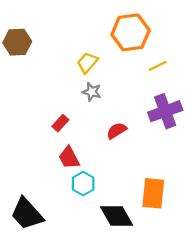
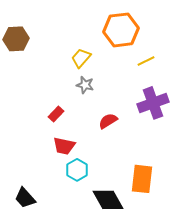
red trapezoid: (69, 158) -> (64, 146), turned -50
black trapezoid: (27, 214) -> (25, 198), size x0.7

